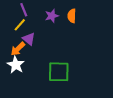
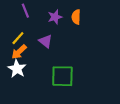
yellow line: (20, 25) -> (18, 38), moved
purple triangle: (29, 39) -> (45, 41), moved

